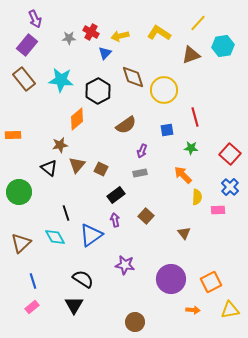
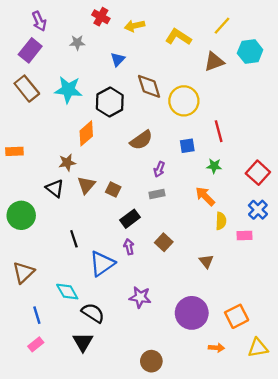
red cross: (91, 32) -> (101, 17), moved
yellow arrow: (120, 36) -> (135, 26), moved
cyan diamond: (55, 237) -> (67, 292), moved

